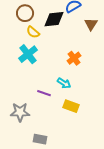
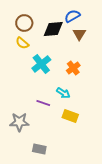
brown triangle: (91, 24) -> (79, 34), moved
yellow semicircle: (33, 32) -> (22, 43), moved
cyan cross: (28, 54) -> (41, 64), moved

